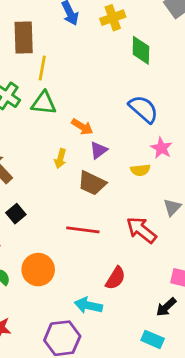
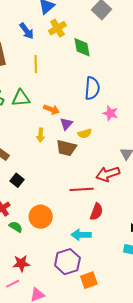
yellow line: (42, 68) -> (36, 64), moved
blue semicircle: (143, 109) -> (92, 88), turned 65
yellow semicircle: (140, 170) -> (85, 134), moved
red line: (83, 230) -> (82, 189), moved
red arrow: (141, 230) -> (108, 174), turned -45

